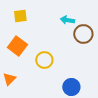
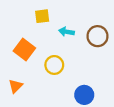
yellow square: (20, 16) -> (42, 16), moved
cyan arrow: (67, 20) -> (66, 32), moved

